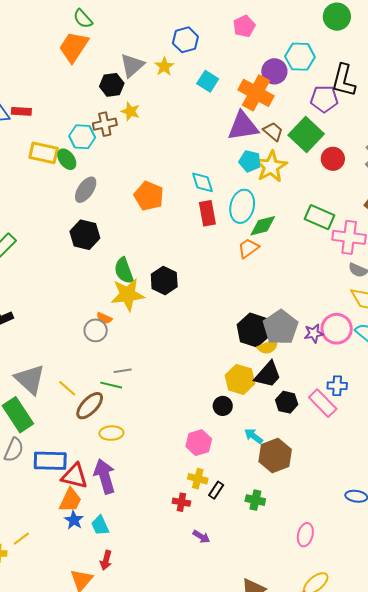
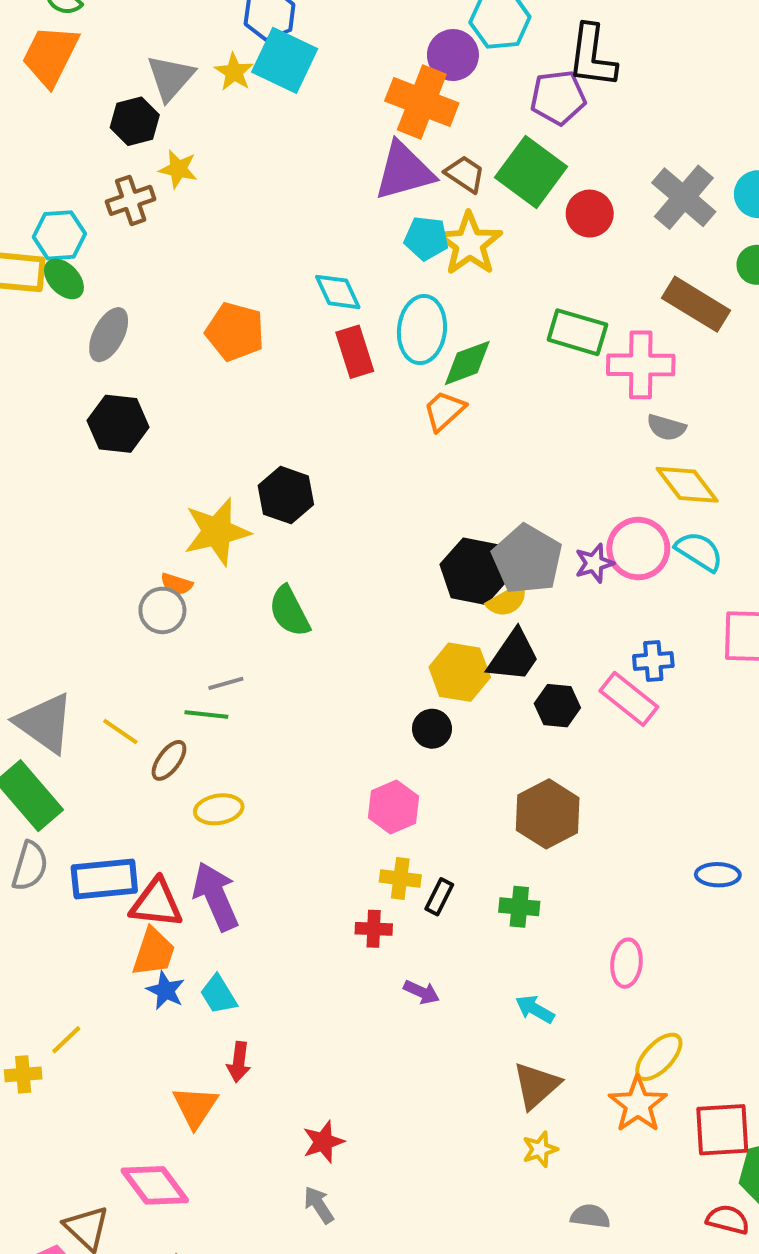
cyan square: (208, 81) -> (285, 60), moved, size x1.5
cyan hexagon: (82, 137) -> (59, 235), moved
green semicircle: (124, 271) -> (289, 611), moved
brown ellipse: (90, 406) -> (169, 760), size x0.7
cyan arrow: (254, 436) -> (535, 1009), moved

